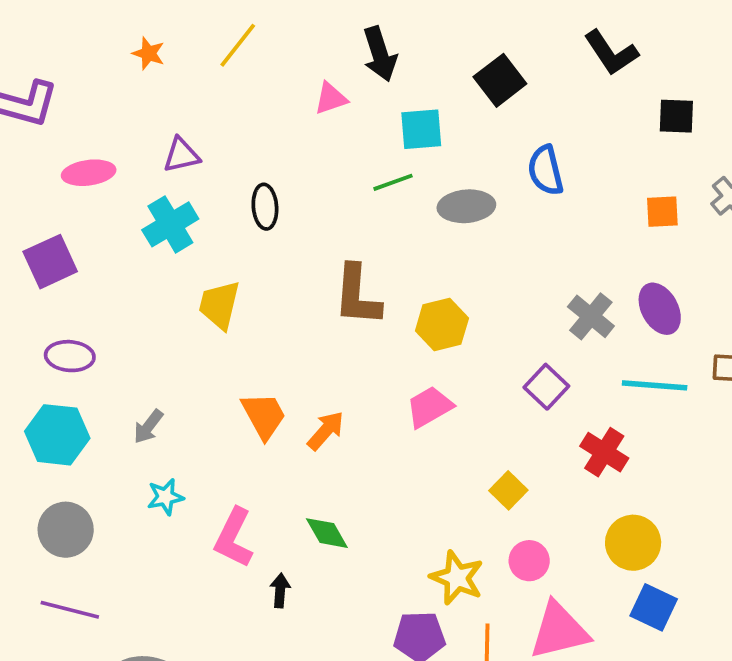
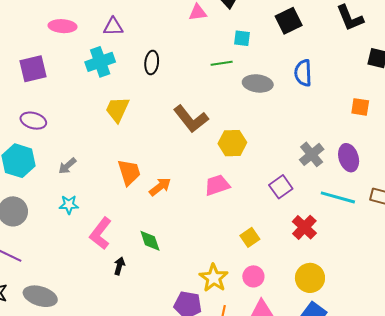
cyan square: (421, 129) -> (242, 38), size x0.7
brown L-shape: (357, 295) -> (191, 119), turned -54

